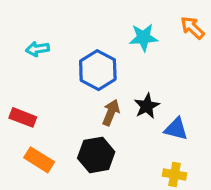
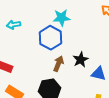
cyan star: (143, 38) -> (62, 18), moved

